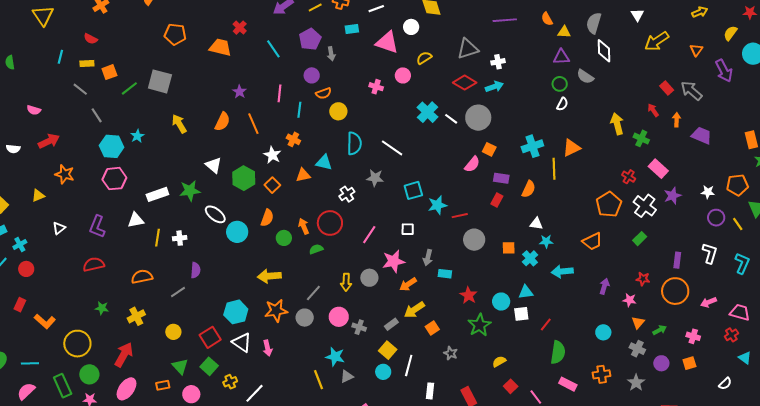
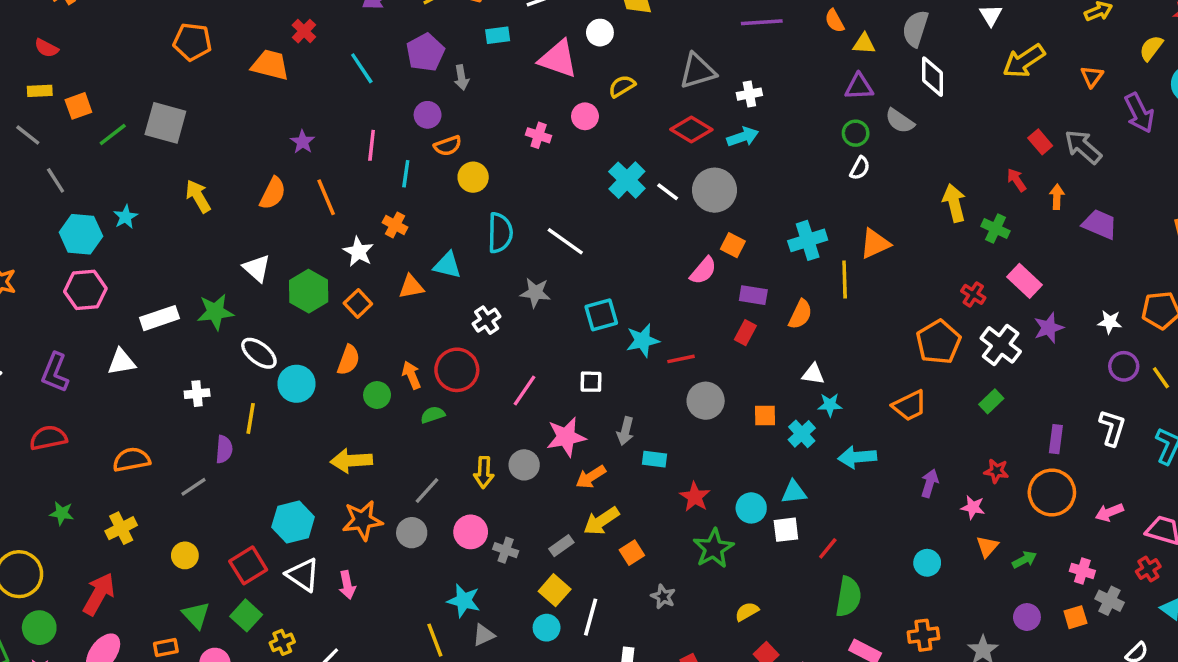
yellow line: (158, 238) -> (251, 418), moved
gray cross: (637, 349) -> (1110, 601), moved

